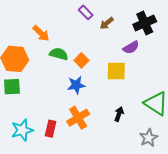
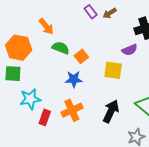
brown arrow: (107, 23) -> (110, 13), moved
black arrow: (119, 114) -> (111, 111), size x1.6
cyan star: (22, 130) -> (30, 99), moved

